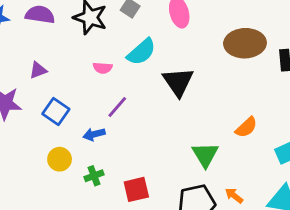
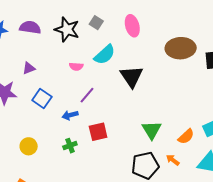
orange semicircle: (246, 127) -> (186, 136), moved
yellow circle: (60, 159) -> (29, 146), moved
red square: (136, 189) -> (98, 132), moved

